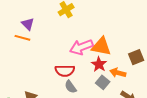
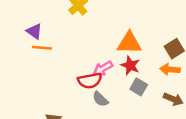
orange line: (22, 38) -> (42, 48), moved
pink arrow: (81, 47) -> (103, 68), moved, size x0.7
orange arrow: (118, 73) -> (170, 69), moved

